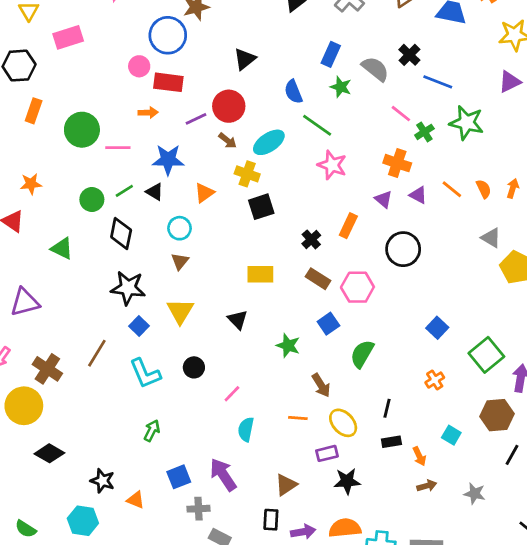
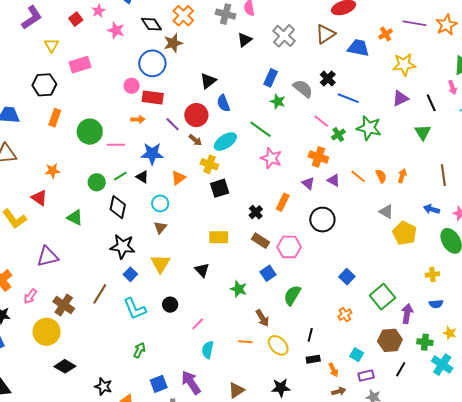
blue semicircle: (293, 92) -> (223, 103), moved
purple line: (196, 119) -> (173, 124), turned 70
purple rectangle: (327, 453) -> (366, 376), moved

